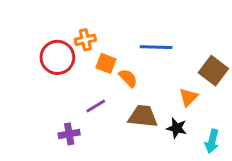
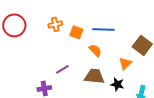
red circle: (57, 57) -> (14, 25), moved
orange square: (106, 63) -> (76, 32), moved
orange semicircle: (128, 78) -> (95, 50), moved

